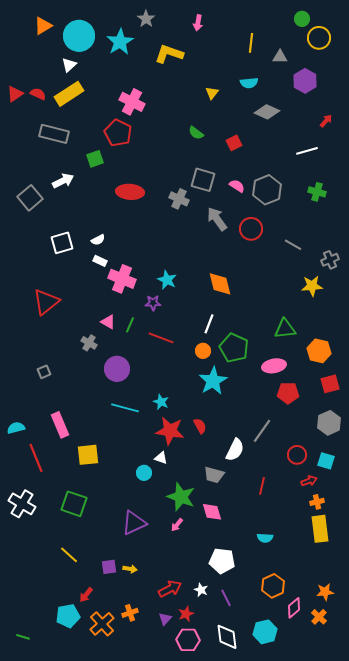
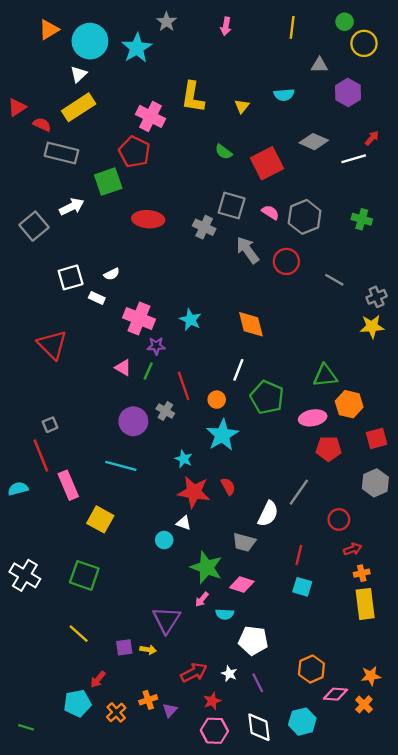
yellow line: (251, 43) -> (292, 27), moved
yellow L-shape: (169, 54) -> (193, 97), moved, turned -100
red semicircle: (38, 94) -> (42, 124), moved
gray diamond: (267, 112) -> (314, 142), moved
red square: (234, 143) -> (267, 163), size x1.8
white line: (307, 151) -> (354, 159), moved
green square: (95, 159) -> (108, 182), size x1.4
white rectangle: (100, 261) -> (97, 298), moved
yellow star: (312, 286) -> (372, 327), moved
red triangle: (46, 302) -> (52, 345), turned -36
purple star: (153, 303) -> (156, 346), moved
red line: (161, 338) -> (184, 386), turned 50
gray cross: (89, 343) -> (165, 411), moved
orange circle: (203, 351) -> (217, 400), moved
orange hexagon: (319, 351) -> (349, 404), moved
cyan star: (213, 381) -> (222, 435), moved
cyan line: (125, 408) -> (121, 466), moved
yellow square: (88, 455) -> (100, 519), turned 35
red line: (36, 458) -> (41, 456), moved
cyan square: (326, 461) -> (302, 587), moved
pink diamond: (212, 512) -> (242, 585), turned -55
purple triangle: (134, 523) -> (166, 620), moved, turned -32
cyan semicircle: (265, 538) -> (225, 614), moved
pink diamond: (294, 608) -> (335, 694), turned 45
purple triangle: (165, 619) -> (170, 710), moved
orange cross: (102, 624) -> (116, 712), size x0.7

